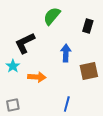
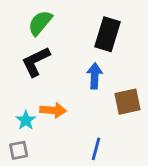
green semicircle: (52, 16) -> (40, 23), moved
black rectangle: (88, 26) -> (107, 34), moved, size x1.6
cyan star: (13, 66) -> (26, 120), moved

